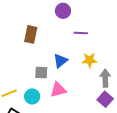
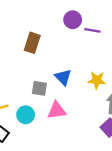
purple line: (81, 33) -> (92, 30), moved
blue triangle: (60, 61) -> (63, 77), turned -42

